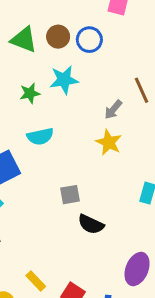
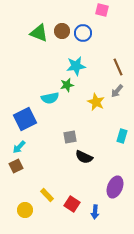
cyan star: (64, 80) -> (76, 66), moved
green star: (30, 93) -> (67, 85), moved
gray arrow: (113, 110) -> (117, 91), moved

